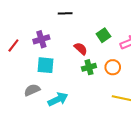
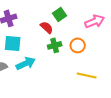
green square: (103, 35) -> (60, 14), moved
cyan arrow: (58, 99) -> (26, 63), moved

